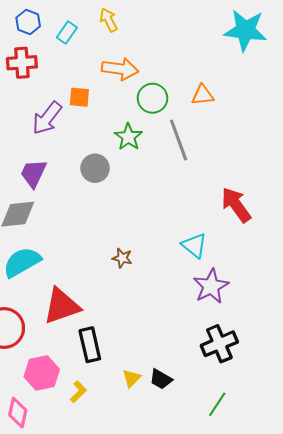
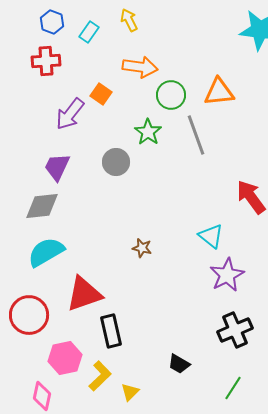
orange triangle: (203, 95) -> (219, 92), size x1.4
orange square: (79, 97) -> (101, 94), turned 30
yellow triangle: (132, 378) -> (130, 392), moved
yellow L-shape: (78, 392) -> (100, 376), size x1.4

